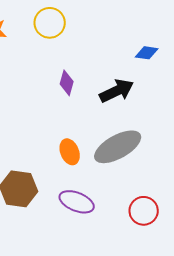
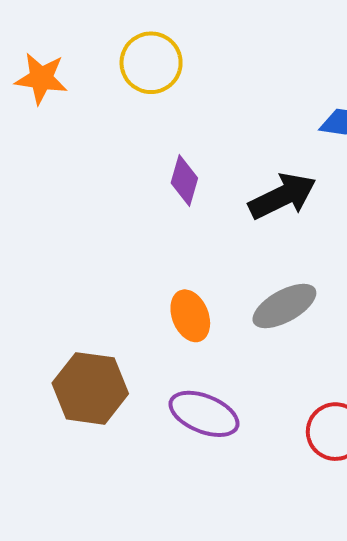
gray ellipse: (118, 147) -> (284, 306), size x0.7

